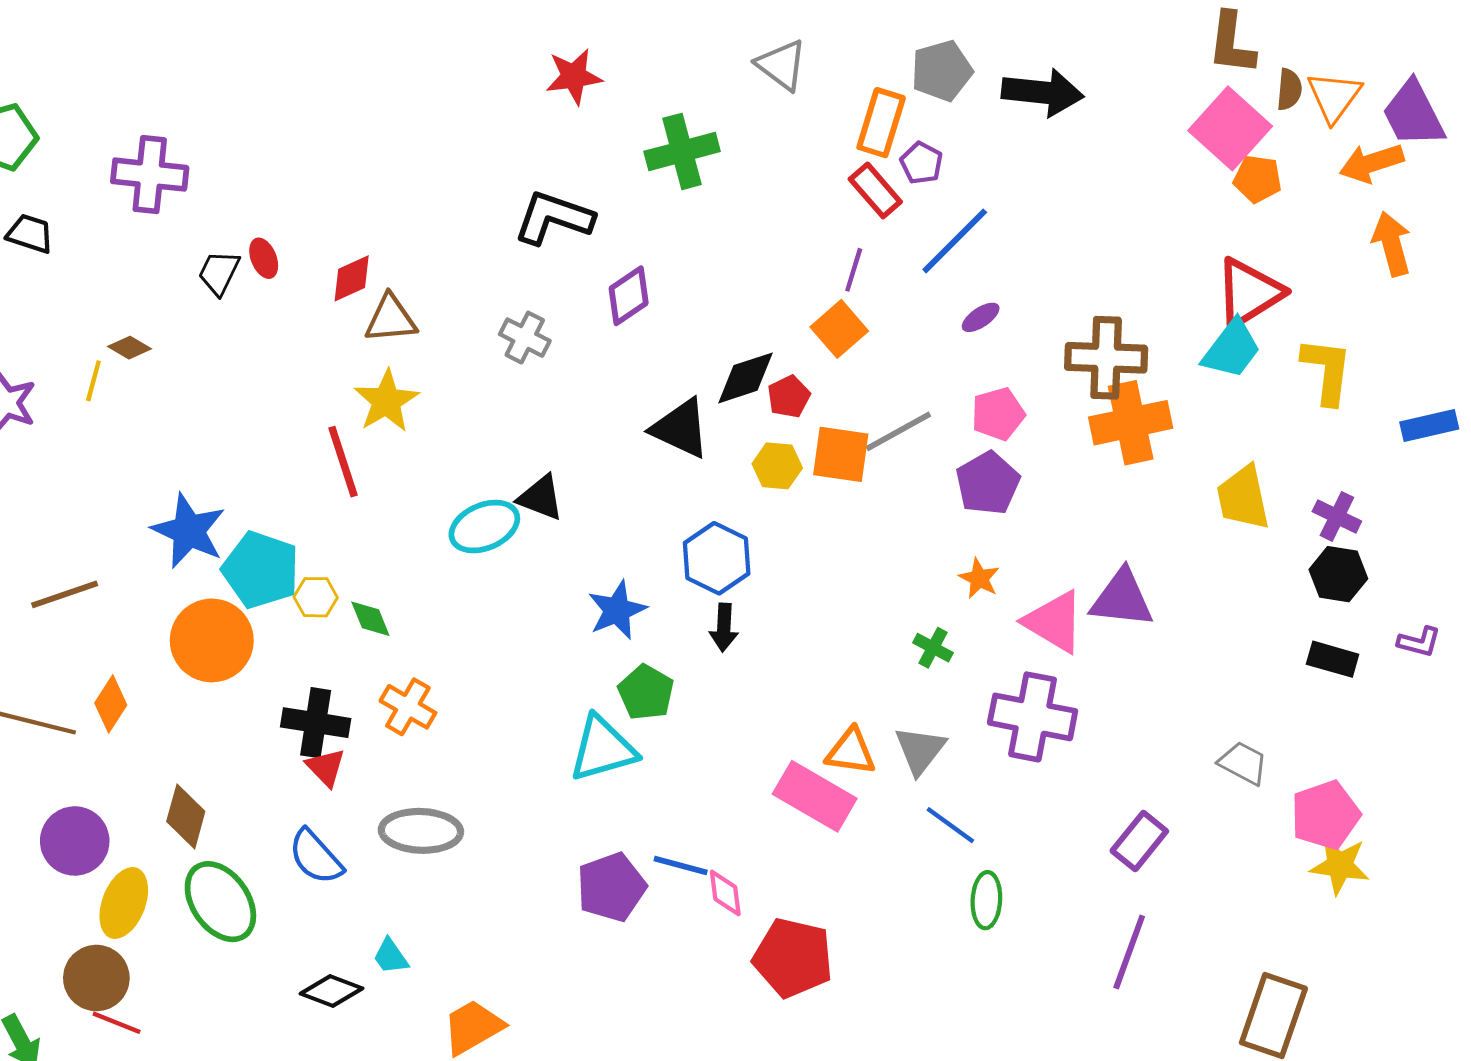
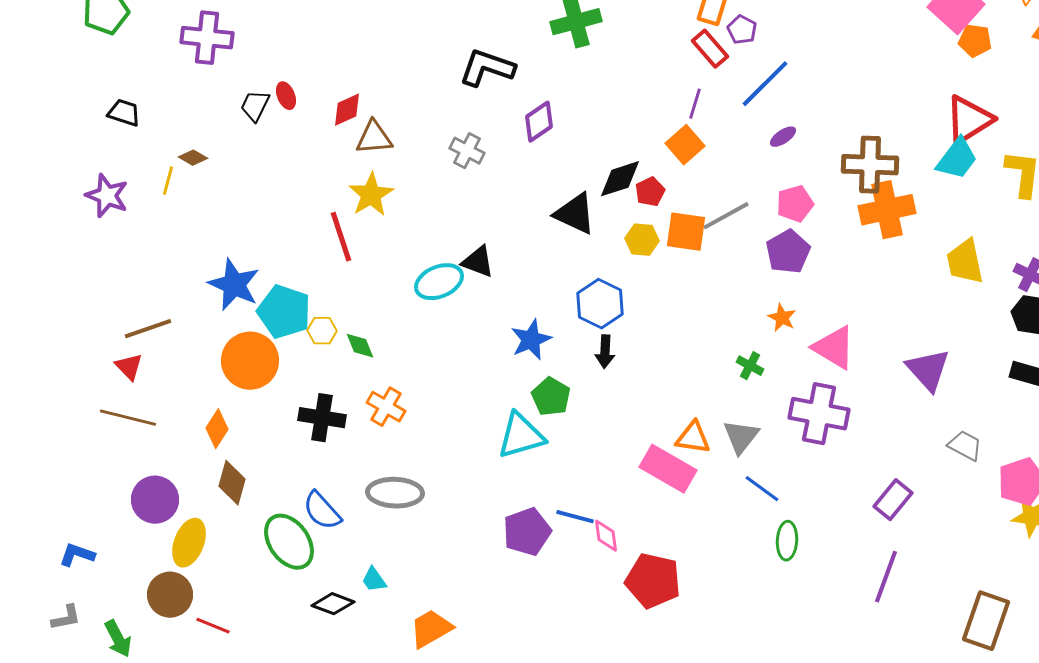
black trapezoid: (30, 234) -> (124, 113), moved
purple triangle: (1122, 599) -> (928, 370), moved, turned 42
orange diamond: (111, 704) -> (217, 429), moved
red triangle: (326, 767) -> (129, 367), moved
green ellipse: (220, 902) -> (289, 542), moved
red line: (117, 1023) -> (213, 626), moved

